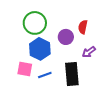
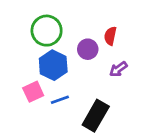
pink square: (25, 69) -> (33, 92), turned -35
black rectangle: (72, 74) -> (96, 116), moved, turned 35

